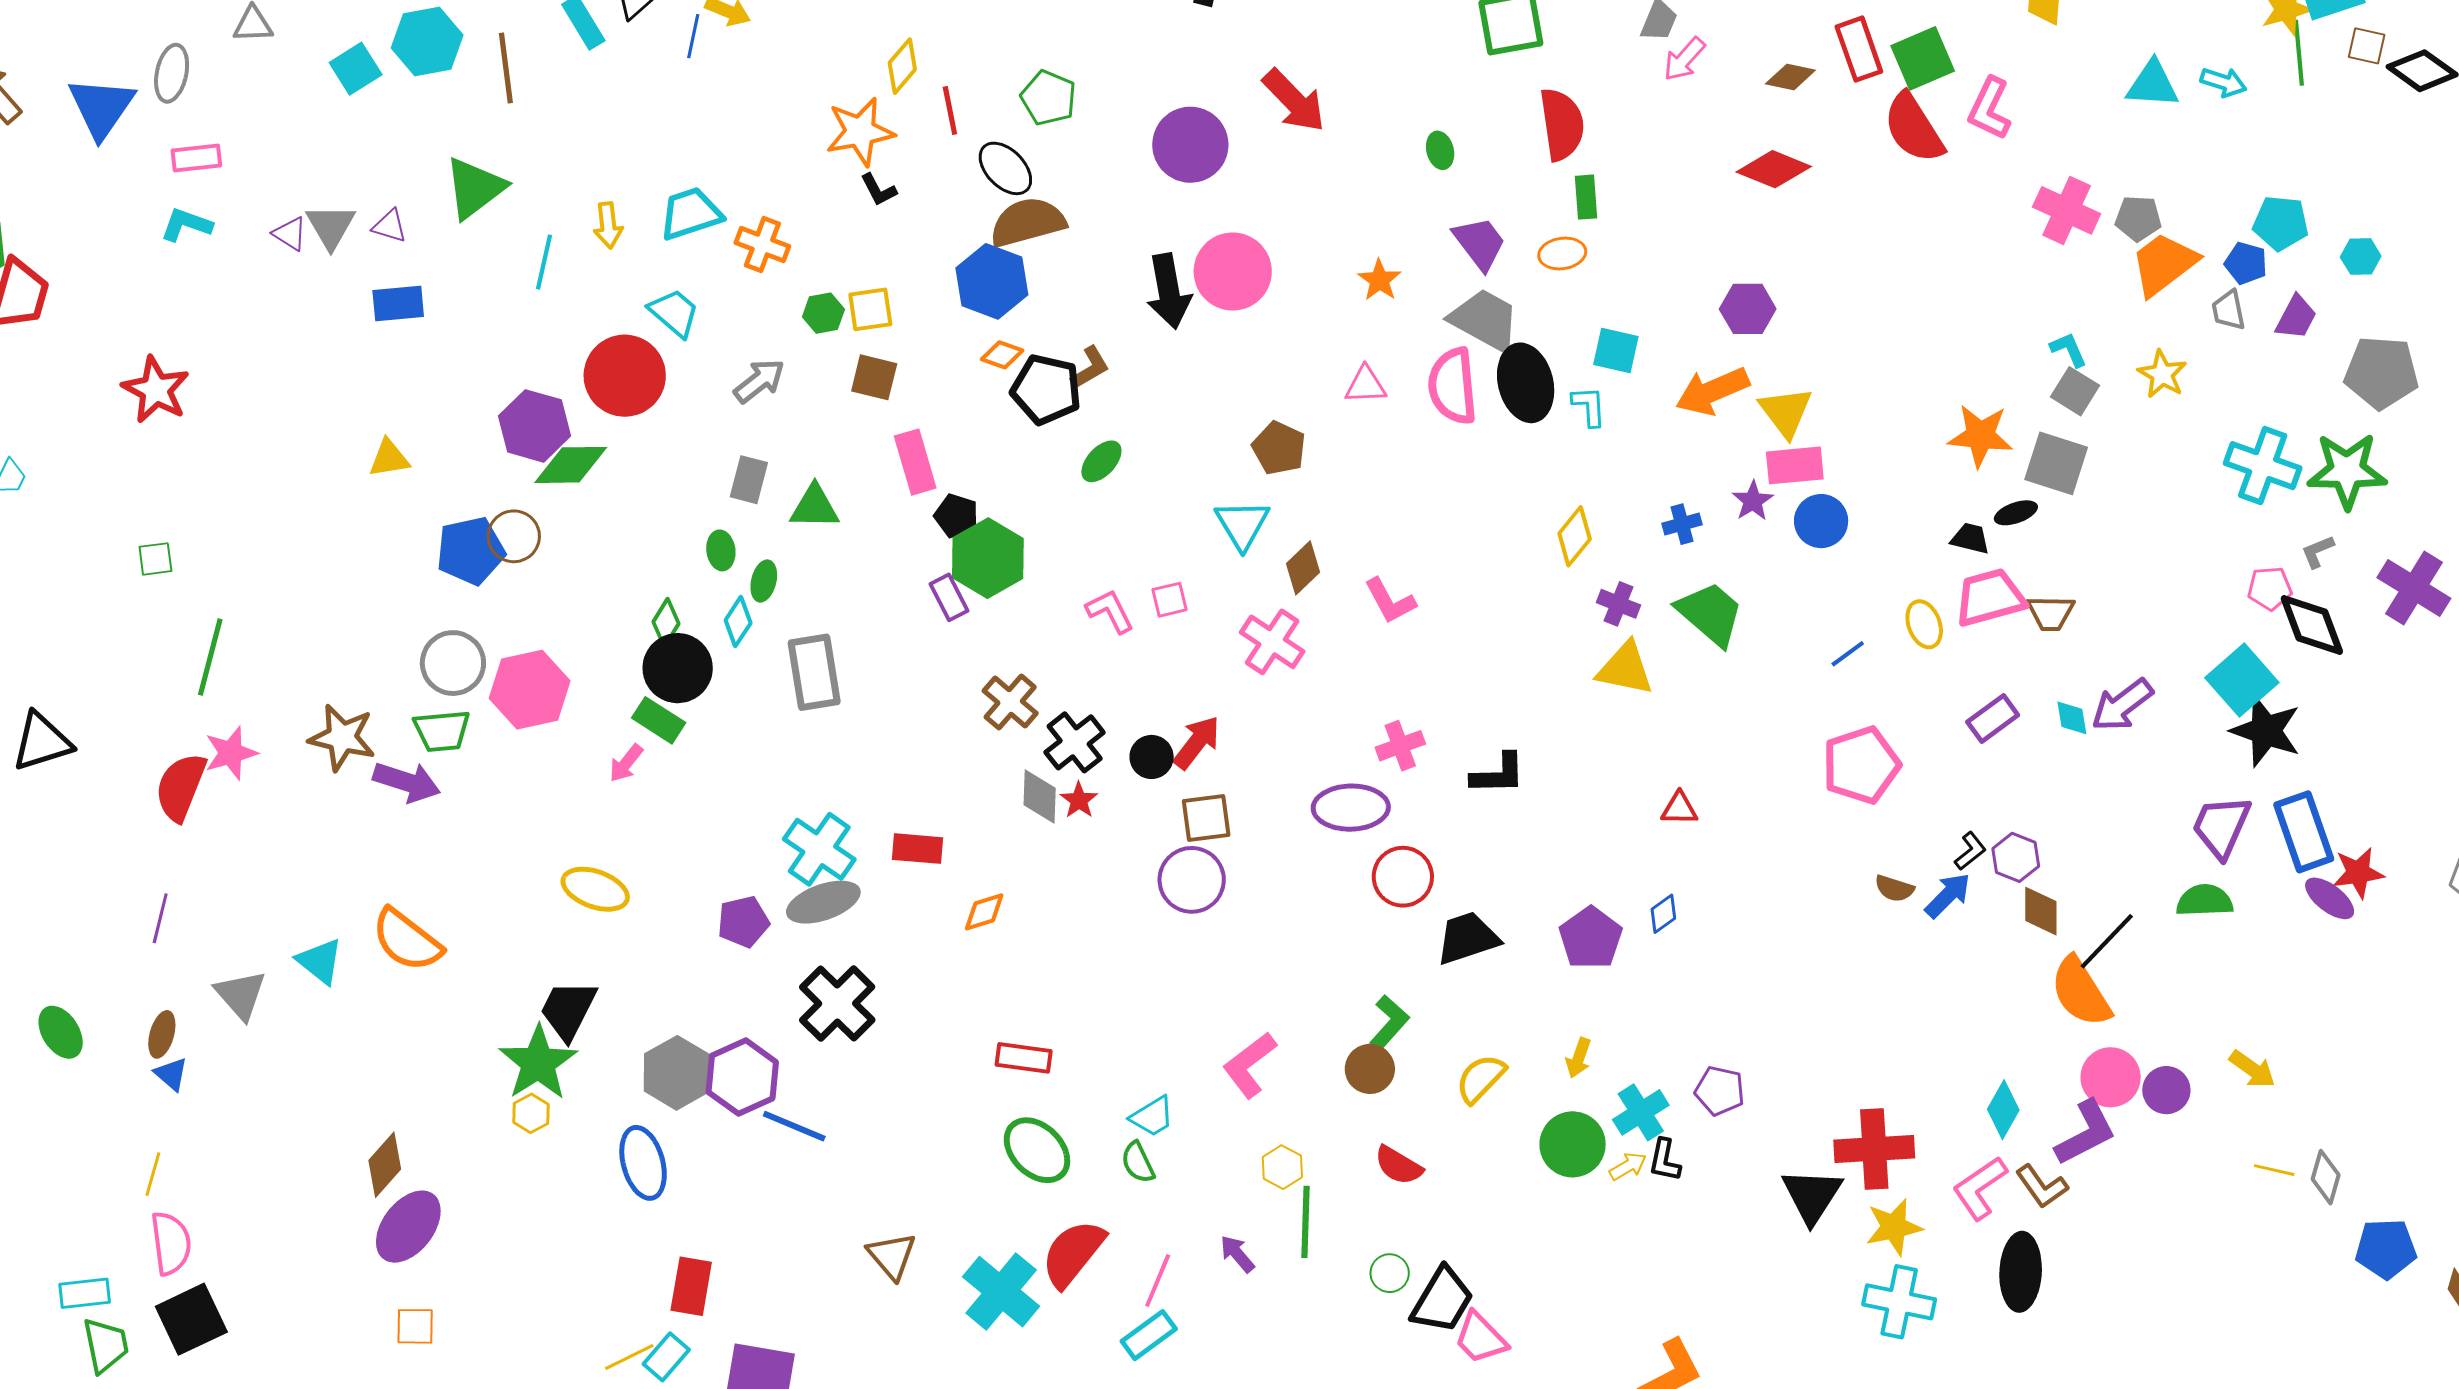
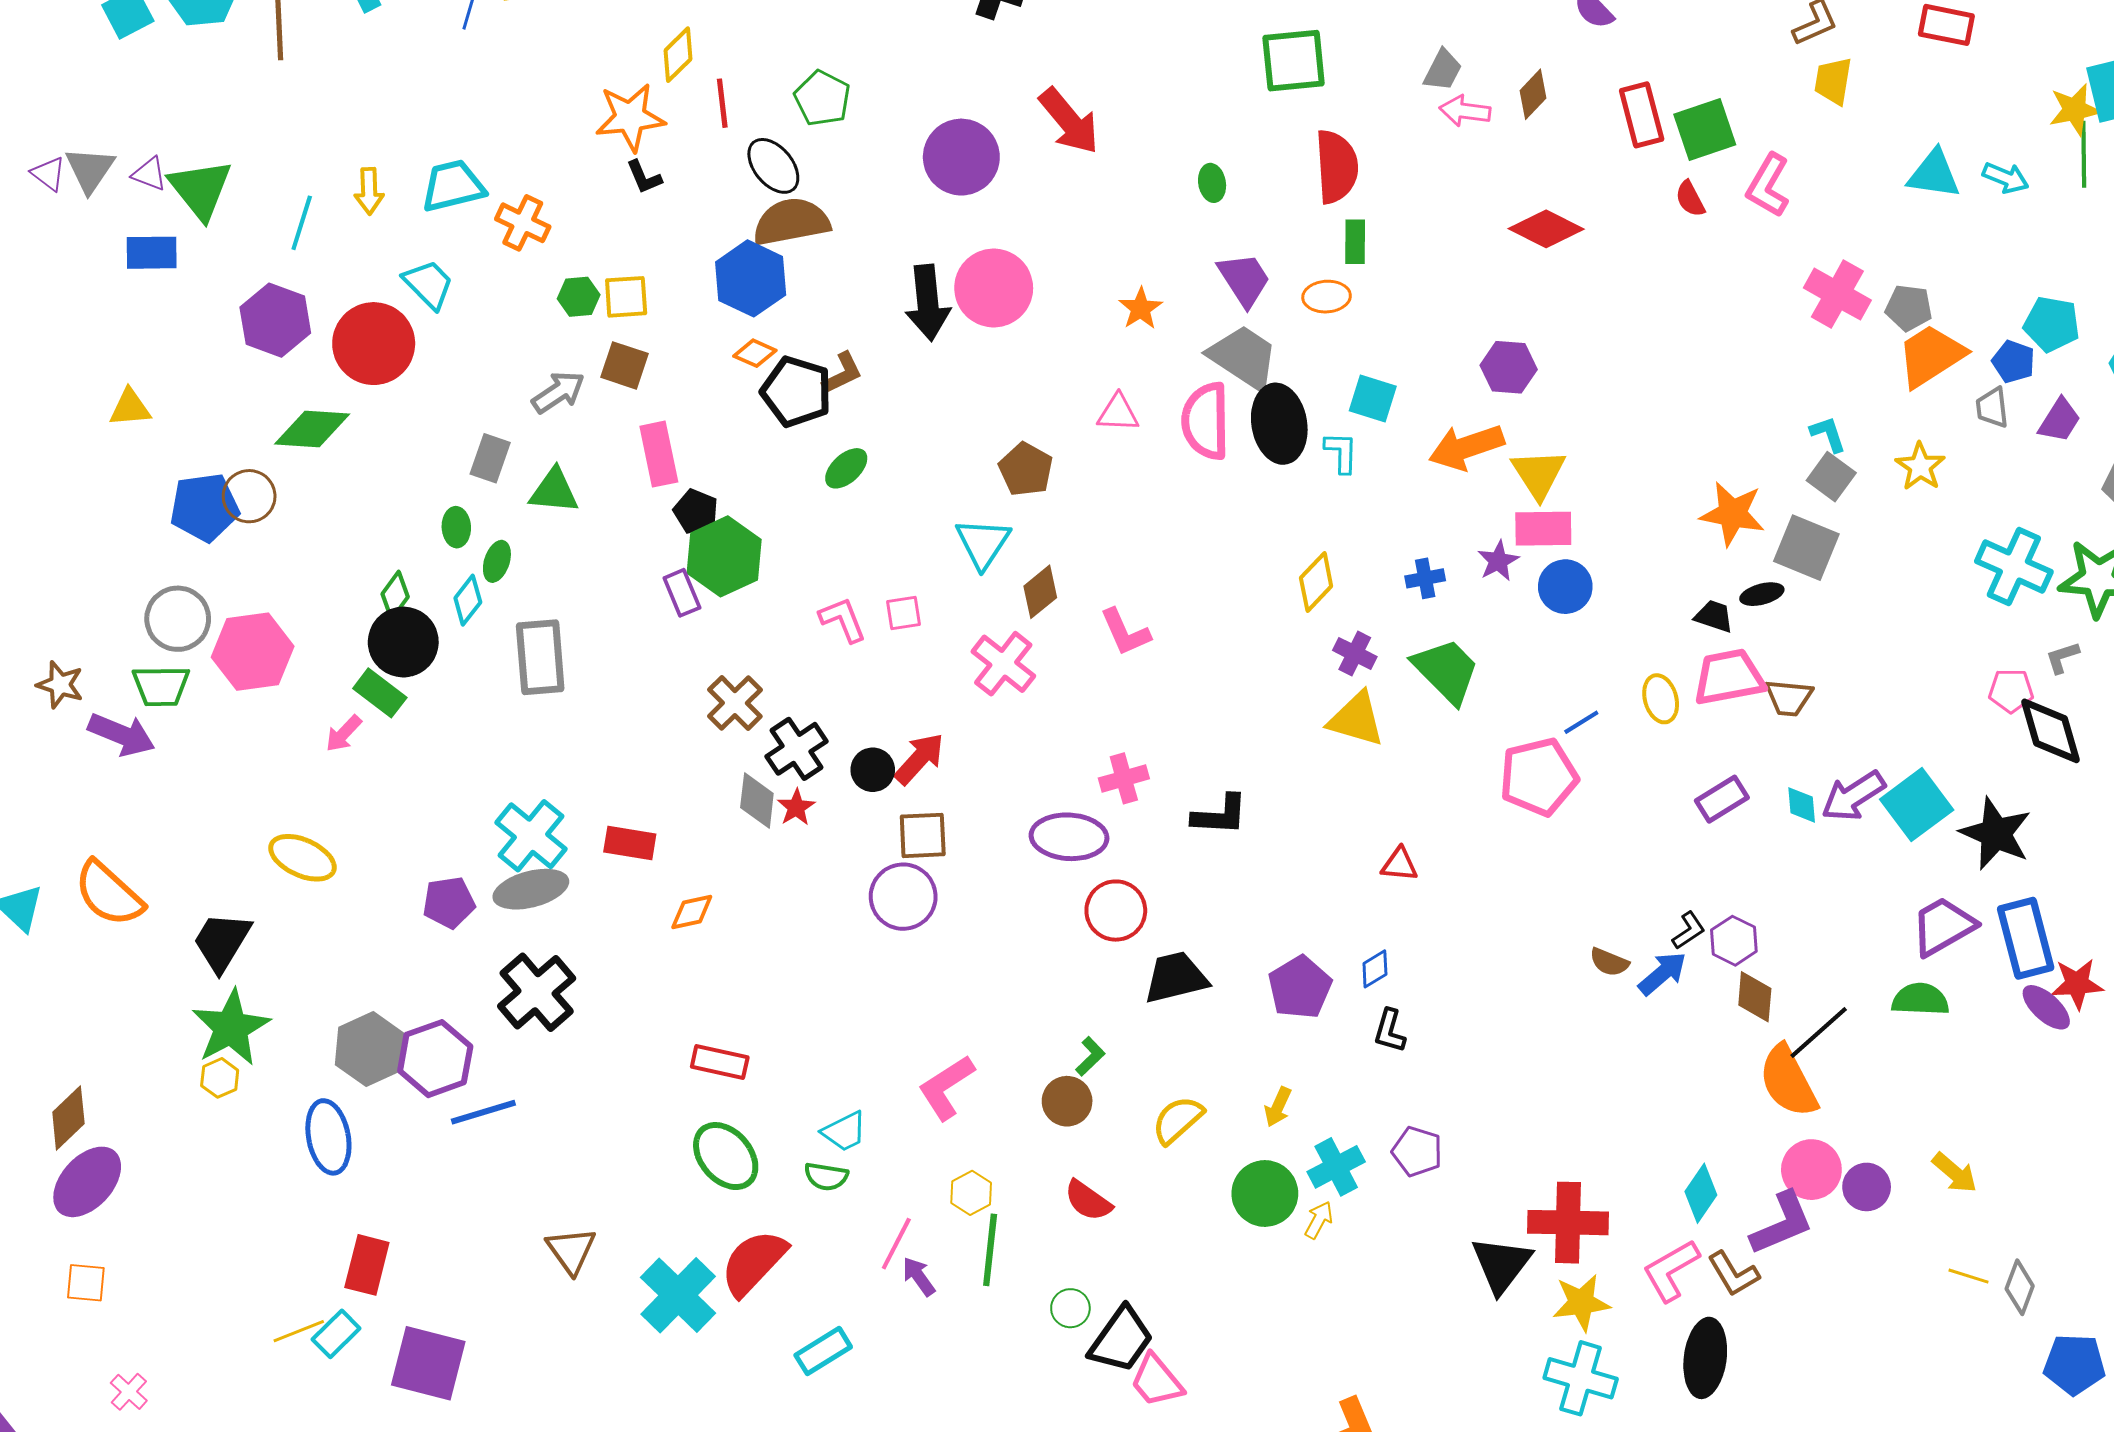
pink arrow: (1684, 59) -> (1465, 111), turned 51
brown diamond: (1790, 77) -> (1533, 94), moved, turned -63
red semicircle: (1914, 128) -> (1690, 199), size x0.5
green triangle: (475, 188) -> (201, 189), moved, turned -36
gray arrow: (759, 381) -> (558, 392), moved
purple hexagon: (534, 426) -> (275, 320), moved
cyan square: (2242, 680) -> (1917, 805), moved
brown star: (342, 738) -> (60, 685), size x0.7
pink pentagon: (1861, 765) -> (1539, 777), moved
purple trapezoid: (2221, 827) -> (1943, 926), turned 32
black trapezoid: (568, 1010) -> (222, 942), moved
green L-shape: (1389, 1023) -> (1090, 1056), size x0.7
blue line: (794, 1126) -> (483, 1112), turned -44
black L-shape: (1665, 1160) -> (1390, 1031), moved
green semicircle: (1138, 1162) -> (826, 1176), turned -60
yellow arrow: (1628, 1166) -> (1319, 1220), turned -36
pink line: (1158, 1280) -> (896, 1244), moved

